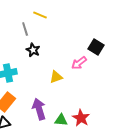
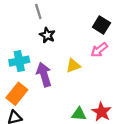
black square: (96, 47) -> (101, 25), moved
purple arrow: (39, 109) -> (44, 75), moved

